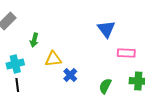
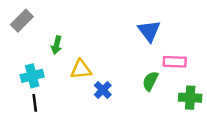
green semicircle: (105, 86) -> (150, 81), moved

